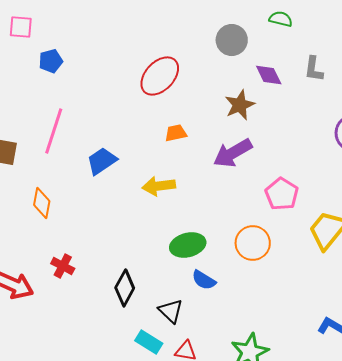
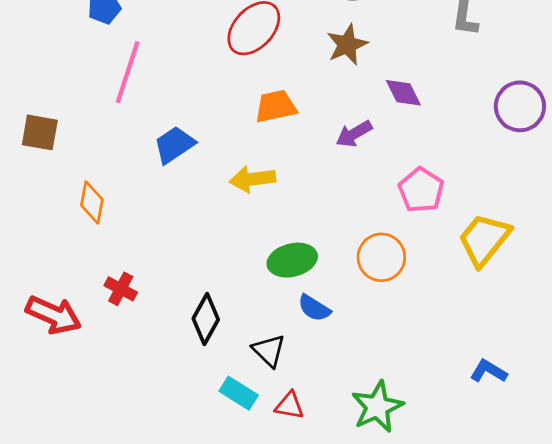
purple diamond: (269, 75) -> (403, 93), moved
brown star: (240, 105) -> (347, 45), moved
pink line: (54, 131) -> (128, 72), moved
orange trapezoid: (176, 133) -> (276, 106), size x1.4
purple arrow: (233, 153) -> (354, 134), size x0.7

